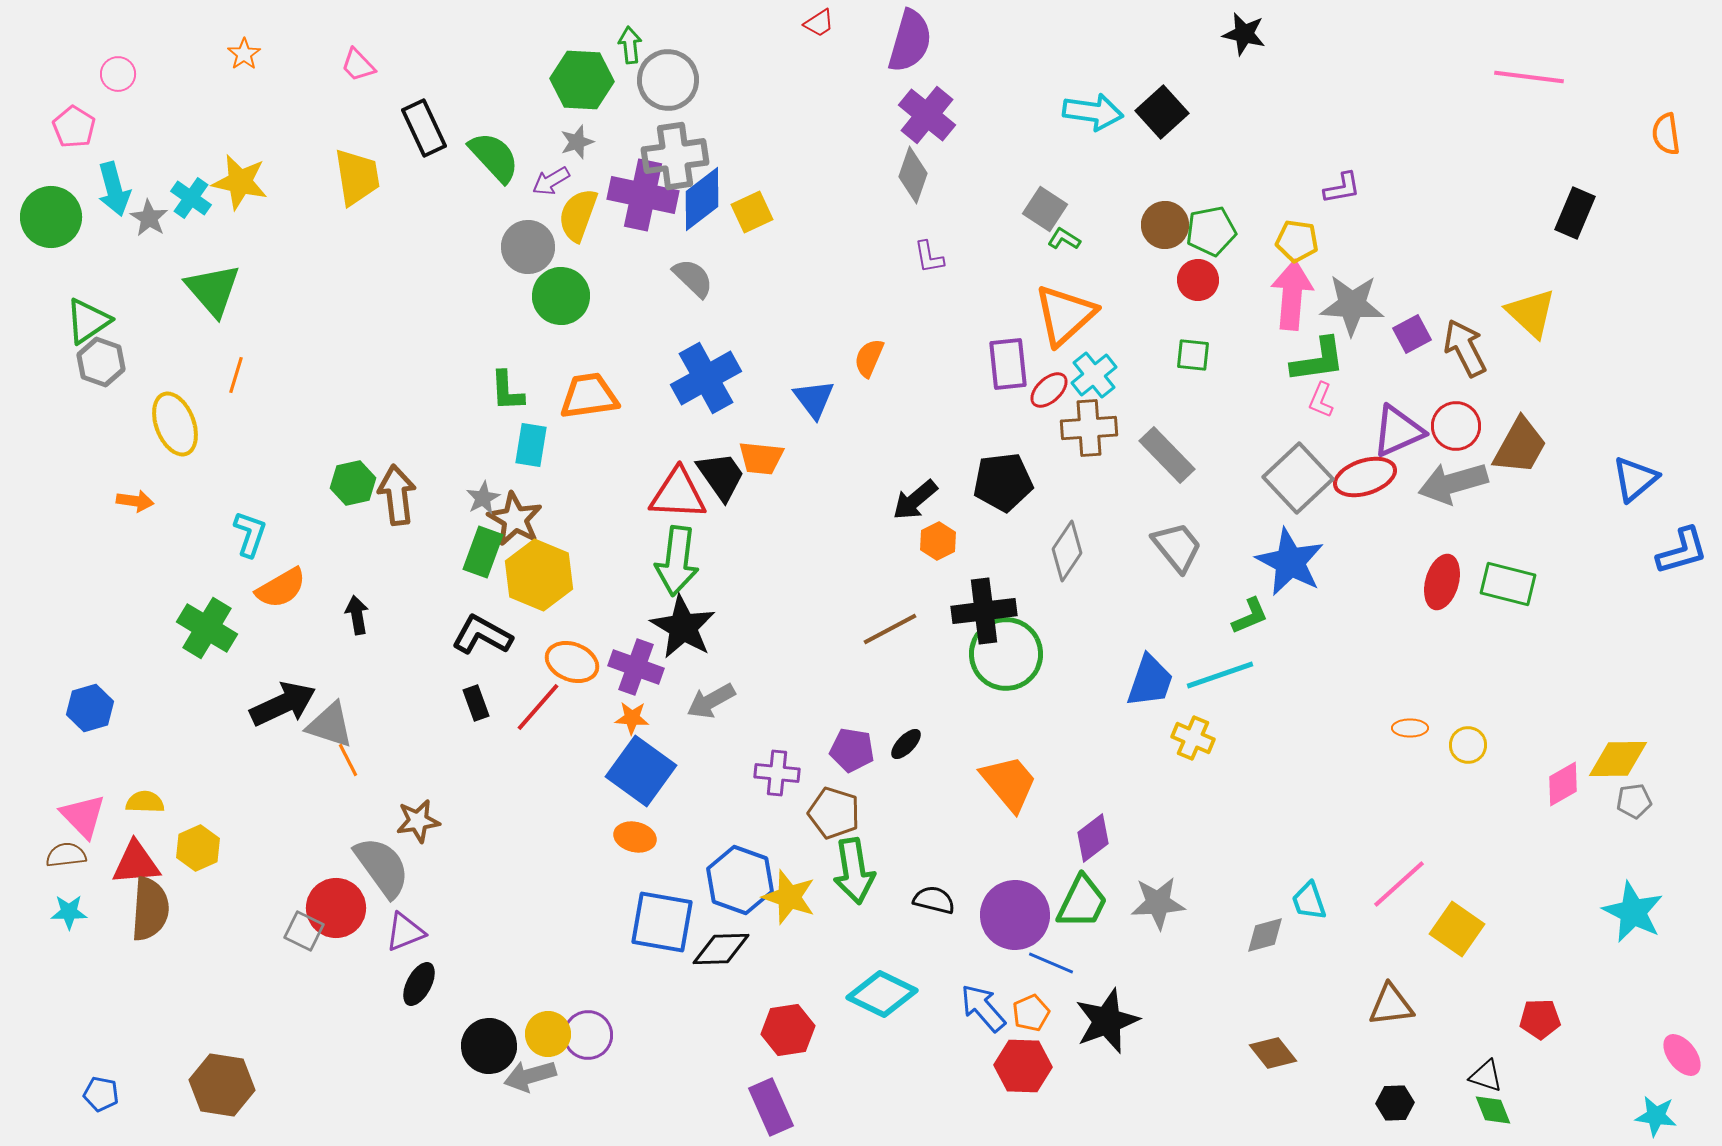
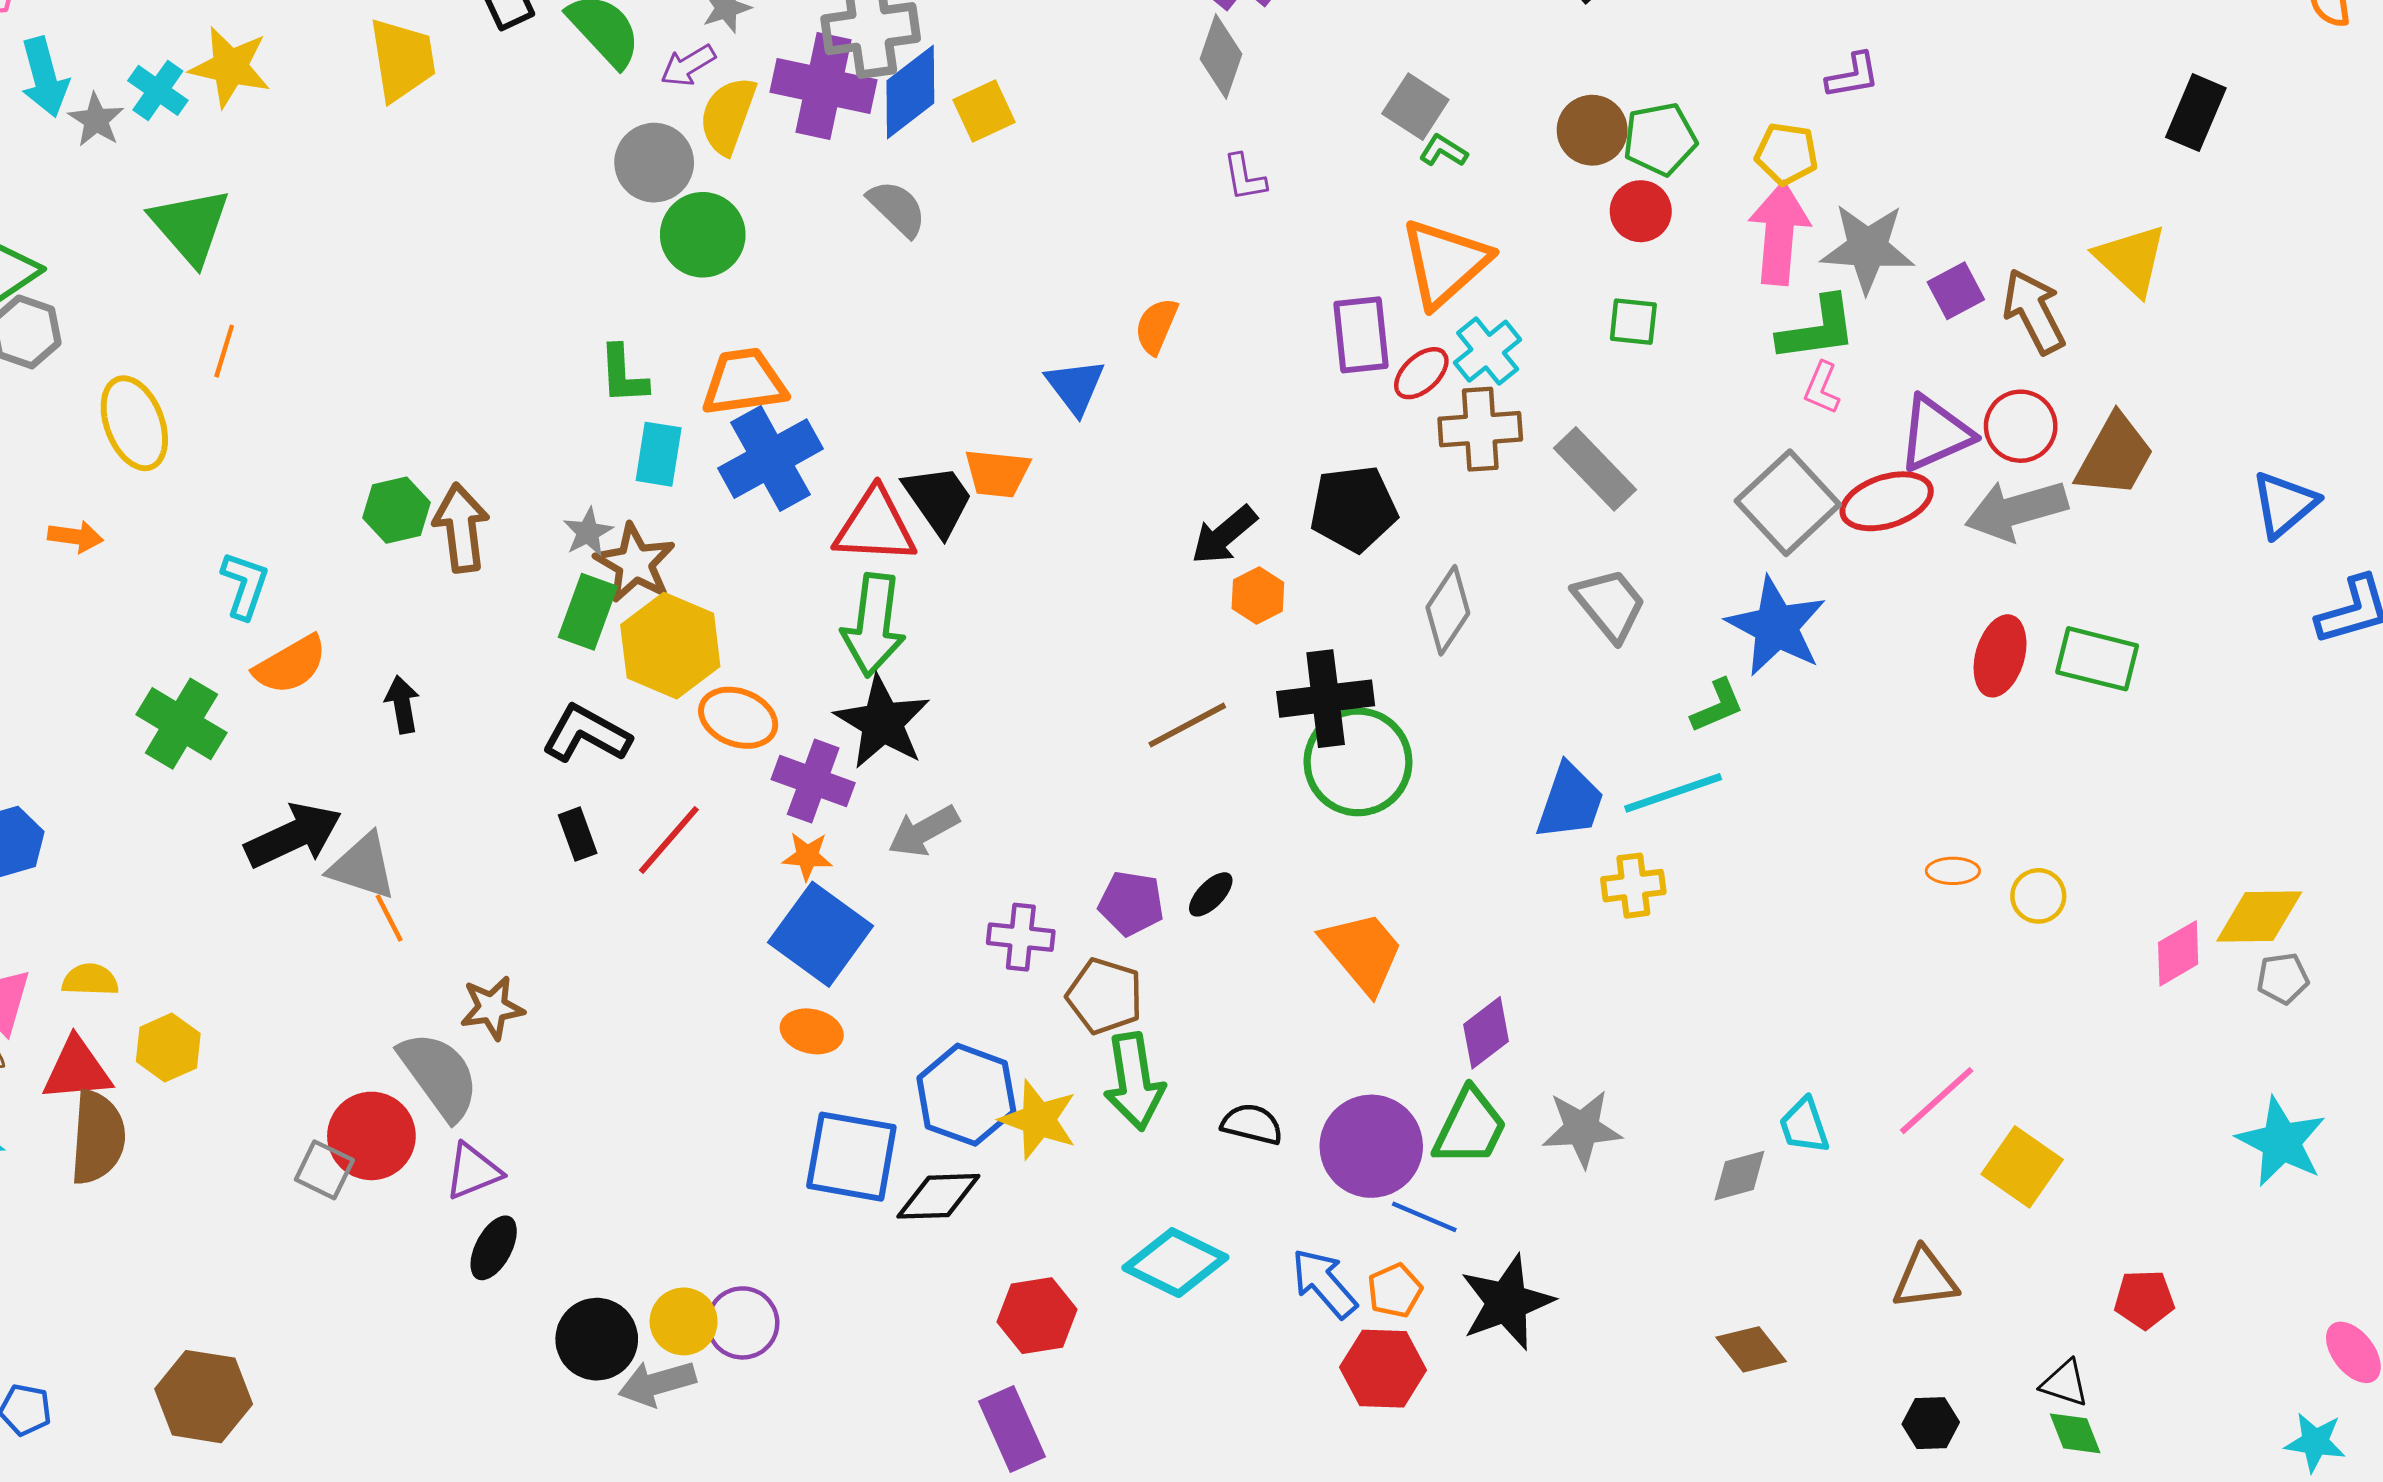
blue cross: (706, 378) -> (770, 459), moved
orange ellipse: (572, 662) -> (738, 718), moved
yellow cross: (1193, 738) -> (1633, 886), turned -30

